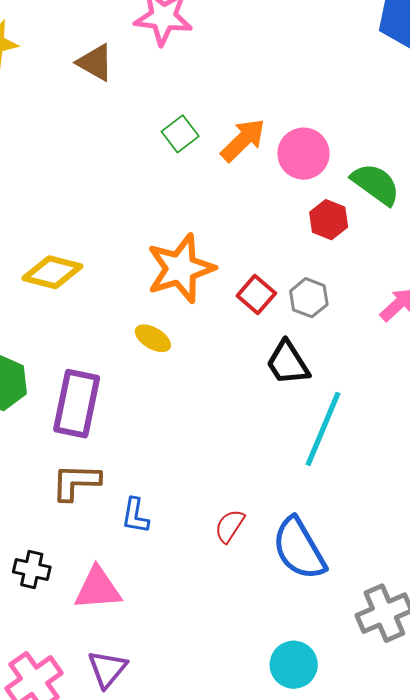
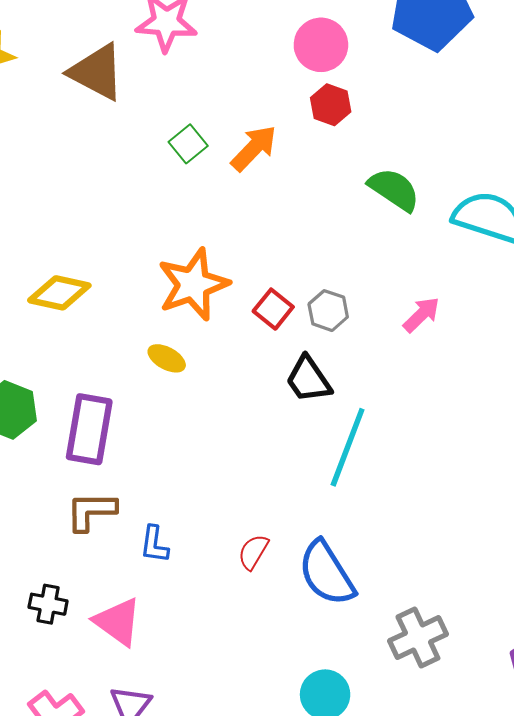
brown triangle: (95, 62) -> (97, 72), size x1.5
pink circle: (303, 154) -> (321, 45), moved
red hexagon: (329, 220) -> (331, 105), moved
pink triangle: (98, 588) -> (118, 622), turned 42

